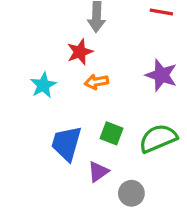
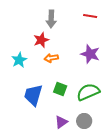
purple triangle: (98, 172) -> (61, 122), moved
gray circle: (131, 193) -> (84, 121), moved

